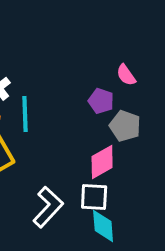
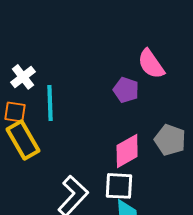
pink semicircle: (126, 75) -> (151, 64), size x1.4
gray pentagon: (125, 126) -> (170, 140), moved

